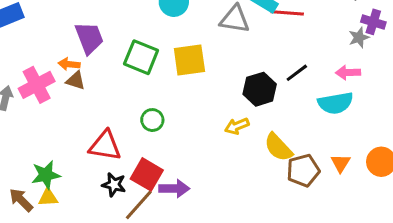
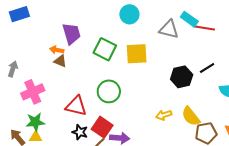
pink cross: (37, 85) -> (33, 92), moved
green circle: (152, 120) -> (109, 91), size x1.5
yellow arrow: (237, 126) -> (164, 115), moved

